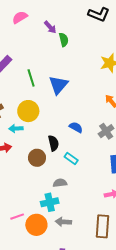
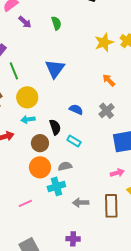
purple arrow: (50, 27) -> (25, 22), moved
green line: (31, 78) -> (14, 71), moved
cyan arrow: (16, 129) -> (28, 119), moved
gray arrow: (63, 222) -> (81, 203), moved
orange circle: (36, 225) -> (40, 167), moved

